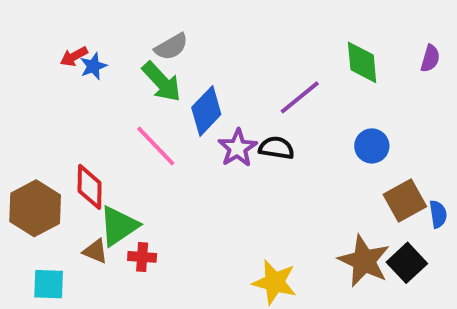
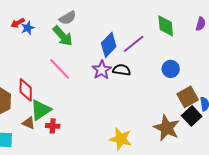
blue diamond: (206, 111) -> (109, 45), moved
black square: (407, 263) -> (192, 116), moved

